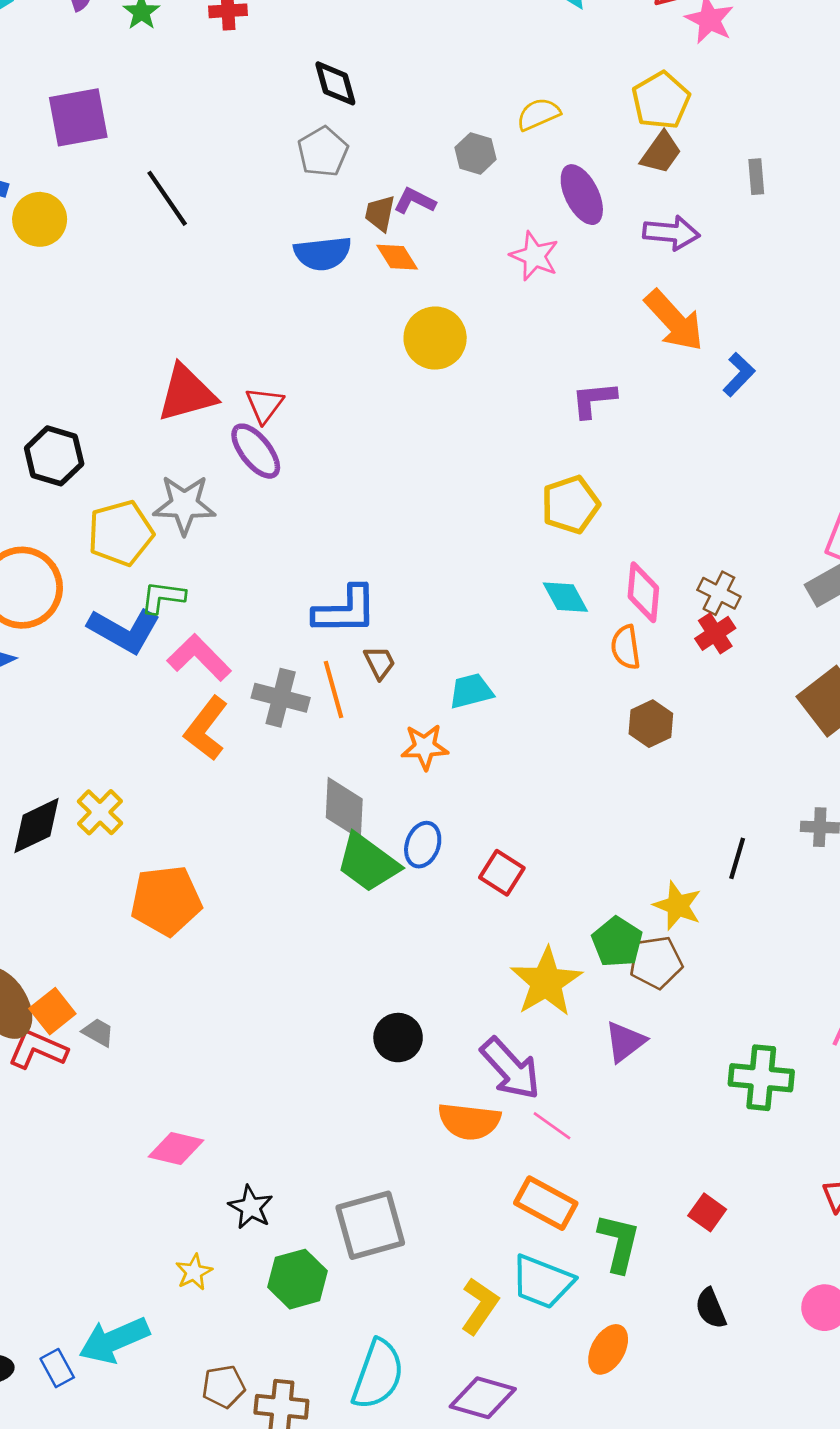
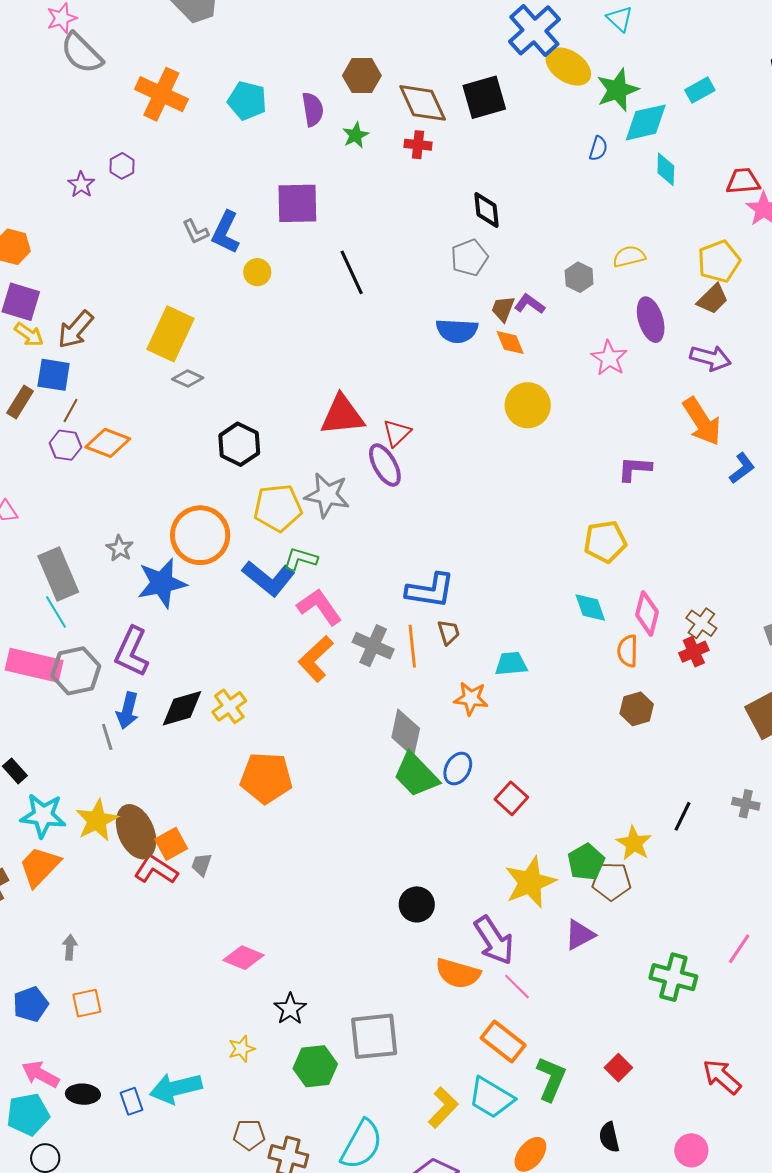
yellow circle: (40, 219) -> (257, 272), size x0.7
gray trapezoid: (98, 1032) -> (201, 865), turned -110

